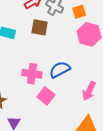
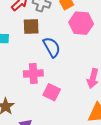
blue semicircle: (60, 70) -> (52, 47), moved, turned 100

